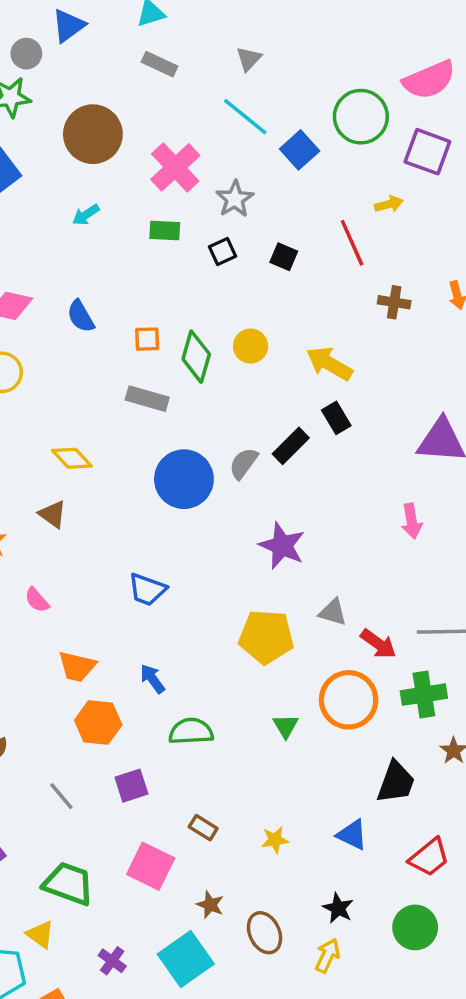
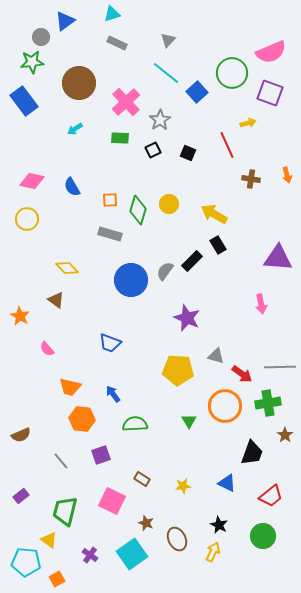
green trapezoid: (68, 884) -> (65, 511), turned -96

